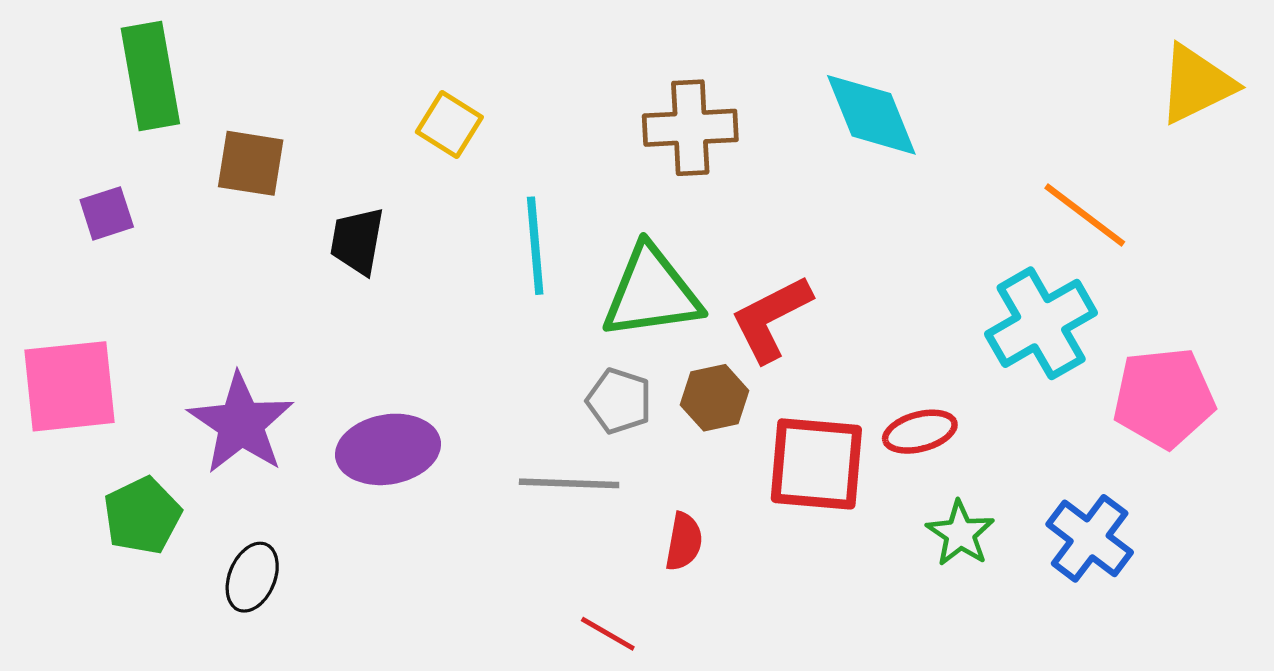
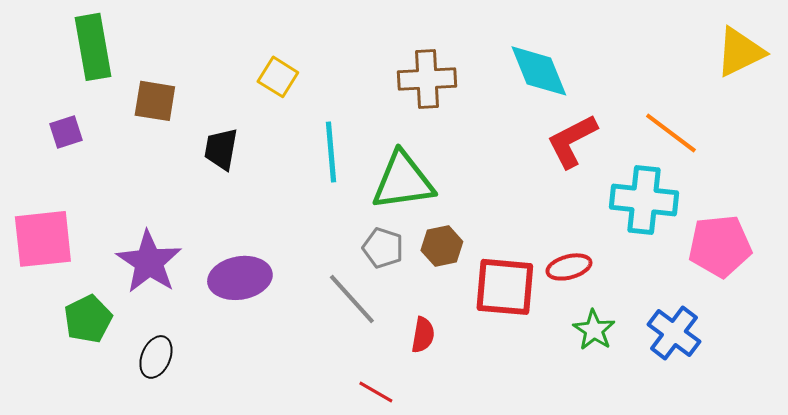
red L-shape: (771, 318) -> (572, 141), moved
cyan cross: (1041, 323) -> (644, 200), turned 36
gray line: (569, 483) -> (352, 299), turned 46

